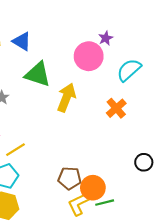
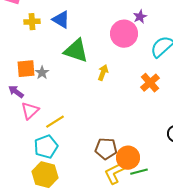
yellow arrow: (66, 98) -> (103, 73), size x0.6

